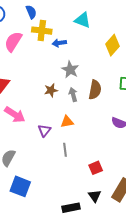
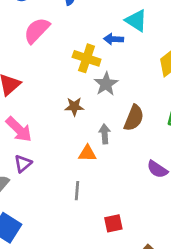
yellow cross: (42, 31) -> (87, 58), moved
blue arrow: (59, 43) -> (114, 39), moved
gray arrow: (73, 95) -> (105, 134), moved
purple triangle: (44, 131) -> (23, 164), moved

